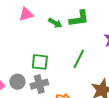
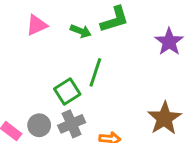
green line: (79, 59) -> (95, 72), moved
green square: (40, 62) -> (67, 91), turned -30

